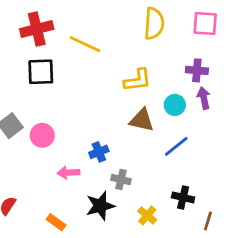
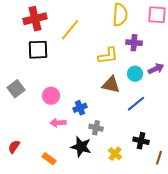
yellow line: (85, 44) -> (70, 30), turned -75
purple cross: (197, 70) -> (134, 43), moved
purple arrow: (204, 98) -> (156, 69), turned 77
pink circle: (42, 135) -> (51, 96), moved
black star: (100, 206) -> (81, 147), turned 30

